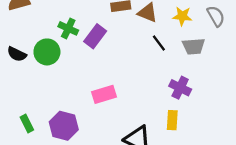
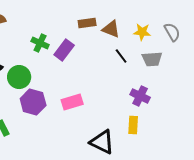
green circle: (47, 52) -> (19, 77), moved
purple hexagon: (64, 126) -> (33, 102), moved

